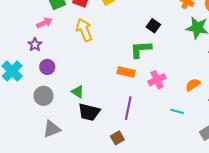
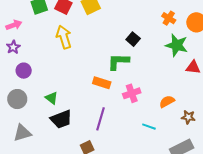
pink arrow: (44, 23) -> (14, 25), moved
black trapezoid: (89, 112) -> (61, 119), turned -40

